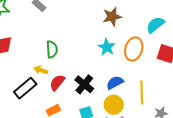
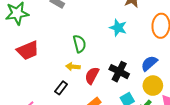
cyan star: (107, 47) -> (118, 28), moved
black rectangle: (25, 88) -> (61, 88), size x0.6

